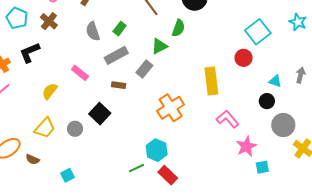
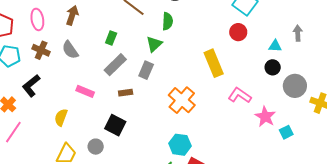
gray semicircle: (93, 31) -> (70, 50), moved

